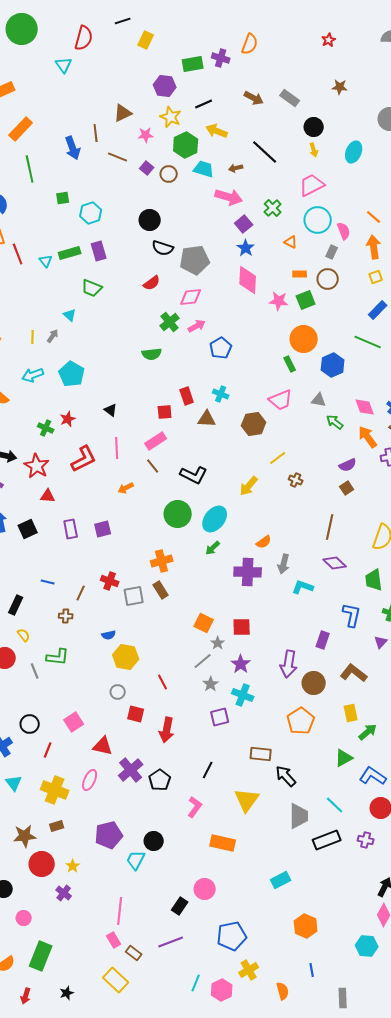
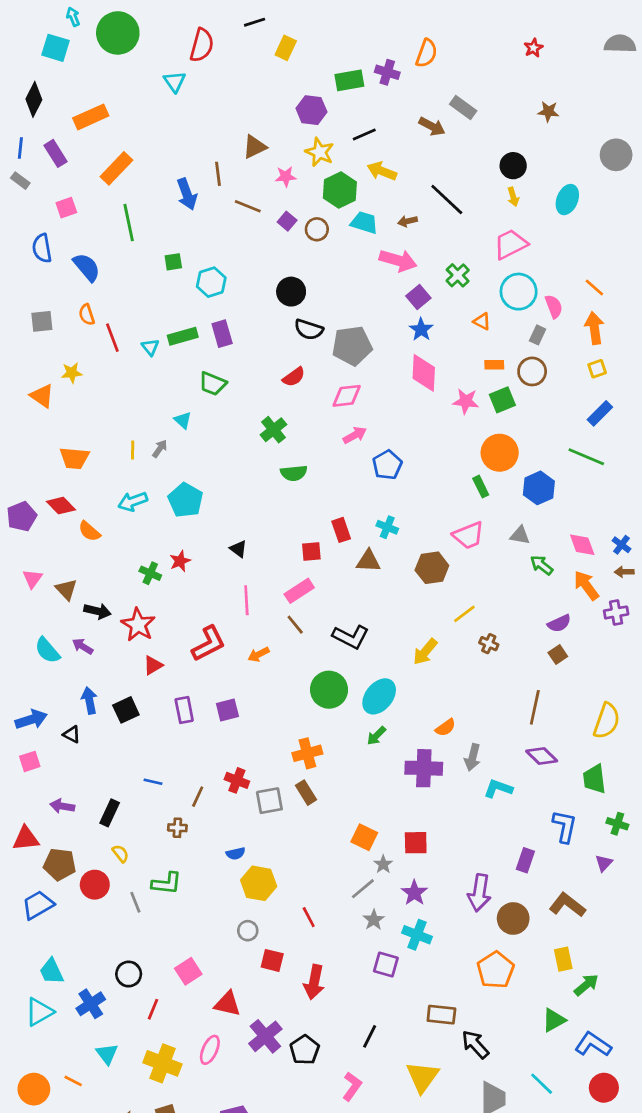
gray rectangle: (290, 98) -> (463, 107), moved
green cross: (170, 322) -> (274, 430), moved
red L-shape: (84, 459) -> (209, 644), moved
red triangle: (48, 496) -> (153, 665), turned -35
purple square: (220, 717) -> (386, 965), turned 30

